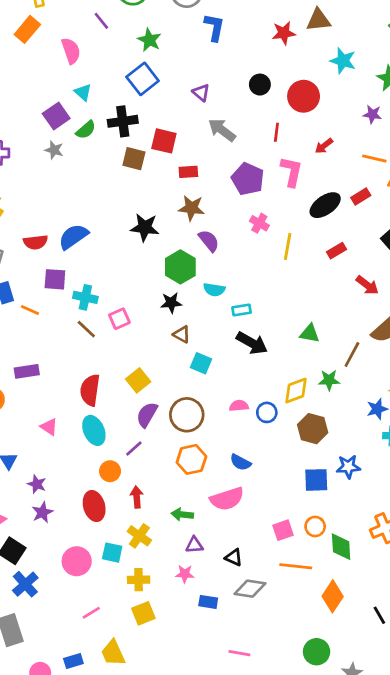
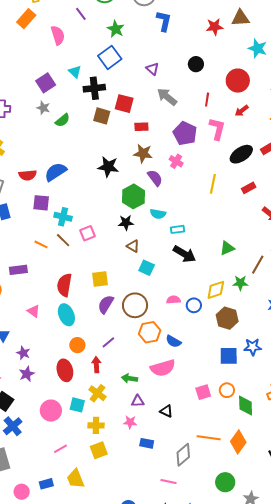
cyan triangle: (83, 92) -> (75, 72), moved
red circle: (304, 96) -> (238, 81), moved
green semicircle: (86, 130) -> (62, 120), moved
pink cross: (259, 223) -> (176, 161), moved
orange line: (30, 310) -> (41, 244), moved
green triangle: (310, 333) -> (227, 248), turned -35
yellow square: (138, 380) -> (100, 279), turned 30
purple line: (134, 448) -> (108, 342), moved
orange hexagon: (191, 459) -> (150, 332), moved
orange line: (296, 566) -> (209, 438), moved
gray diamond: (250, 589) -> (183, 455), moved, turned -50

